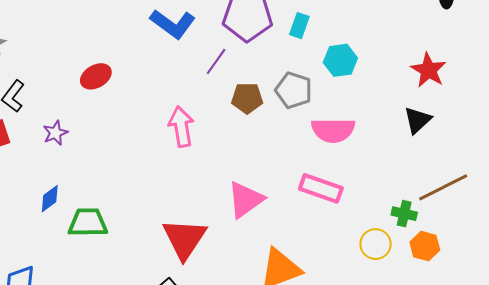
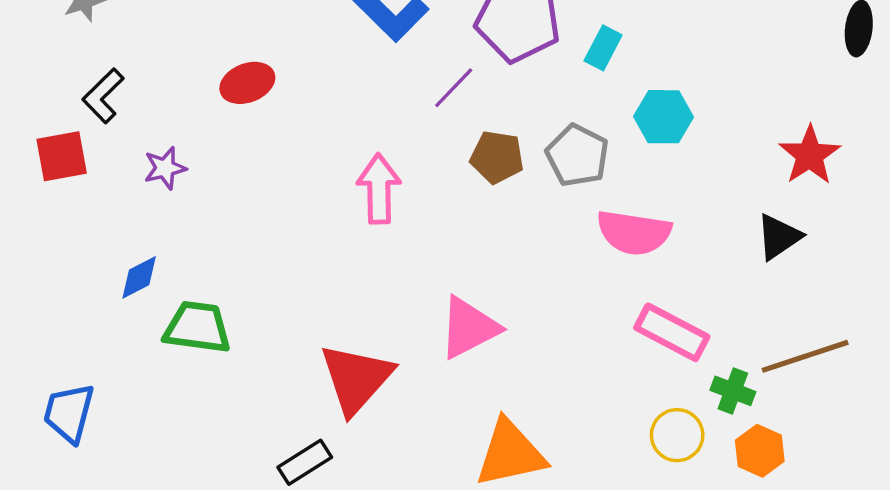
pink rectangle: (321, 188) -> (672, 332), moved

